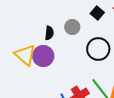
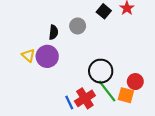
black circle: (98, 49) -> (101, 71), moved
yellow triangle: (25, 55) -> (28, 55), size x0.6

